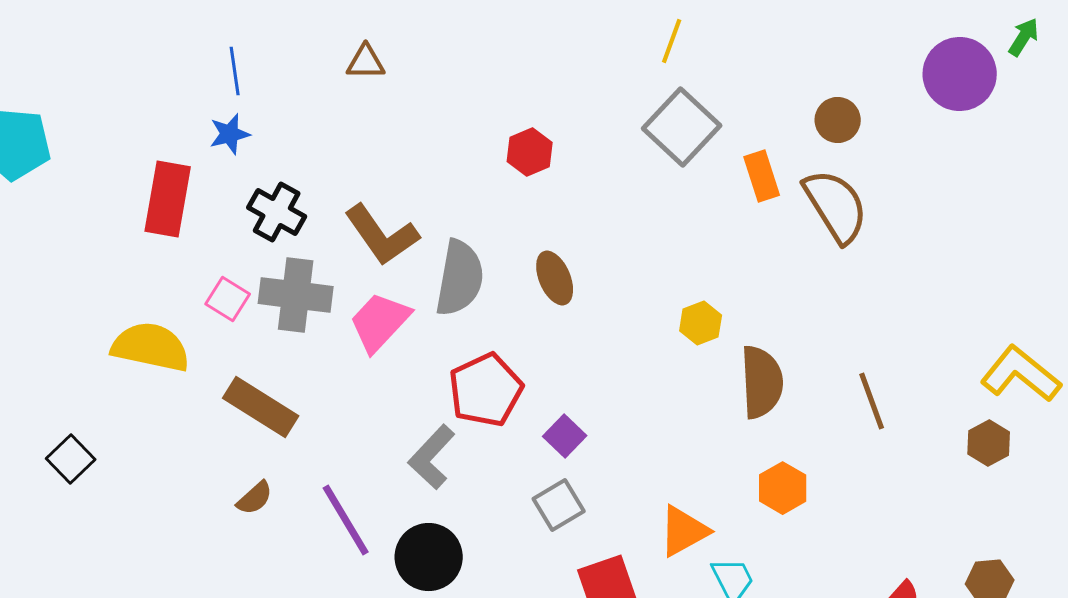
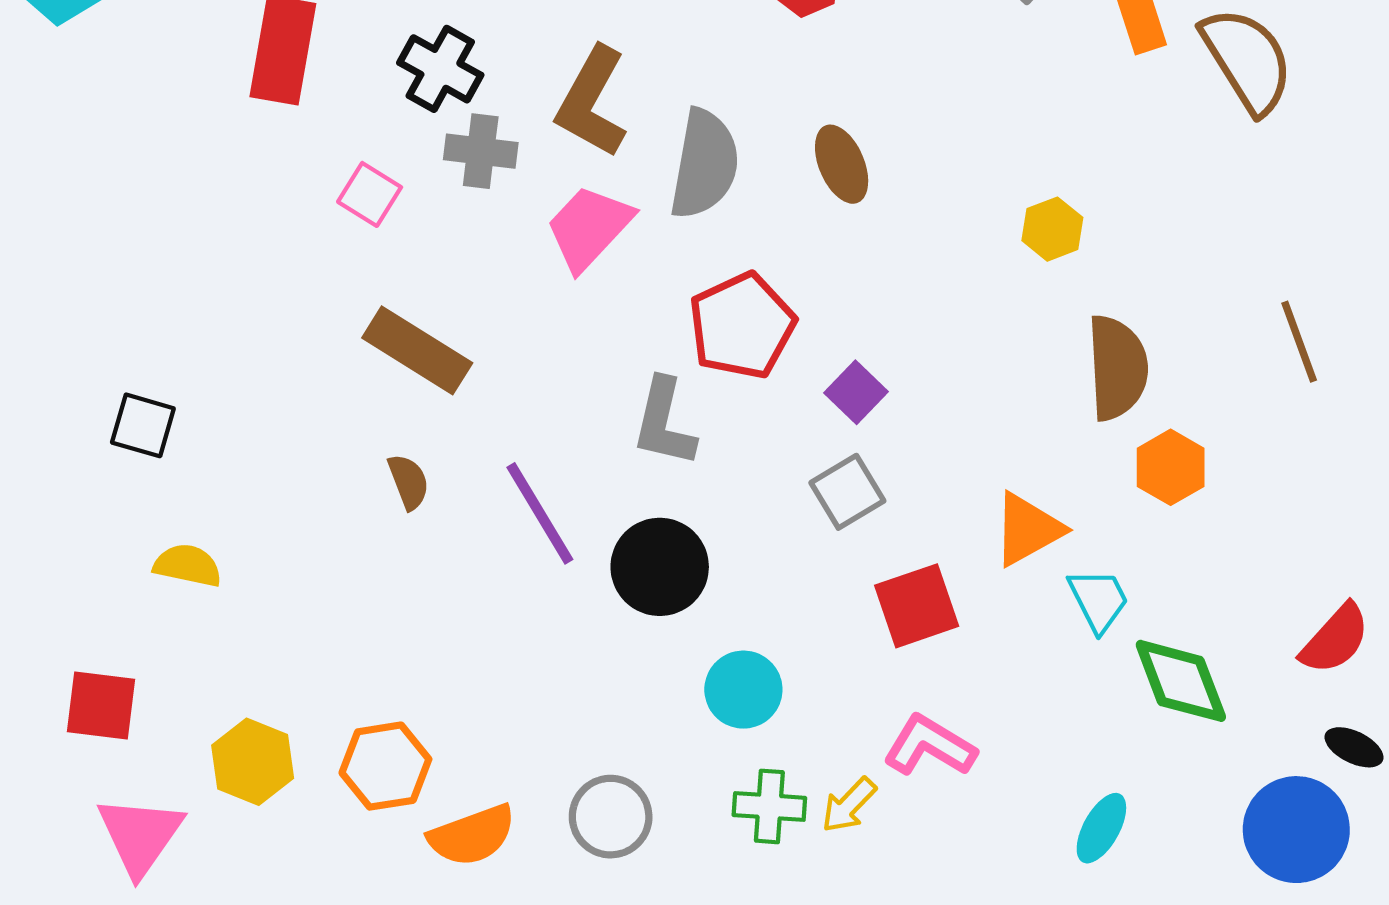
brown L-shape: (382, 235) -> (592, 102), turned 64
gray cross: (296, 295) -> (481, 151), moved, size x0.7
yellow semicircle: (151, 347) -> (188, 565), moved, size x0.6
brown semicircle: (762, 382) -> (1117, 368), moved
gray L-shape: (432, 457) -> (664, 423), turned -30
black square: (71, 459) -> (143, 425), turned -30
brown semicircle: (255, 498) -> (409, 482), turned -69

